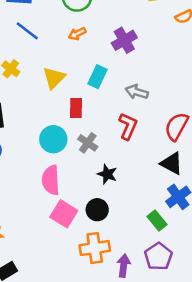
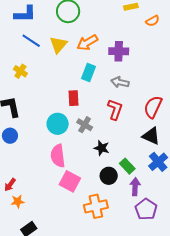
orange arrow: (77, 34) -> (87, 43), moved, size x1.5
purple cross: (124, 40) -> (119, 51), moved, turned 36
yellow triangle: (54, 78) -> (58, 45), moved
black circle: (97, 210) -> (109, 176), moved
green rectangle: (157, 221) -> (127, 166), moved
purple arrow: (124, 266) -> (135, 187), moved

